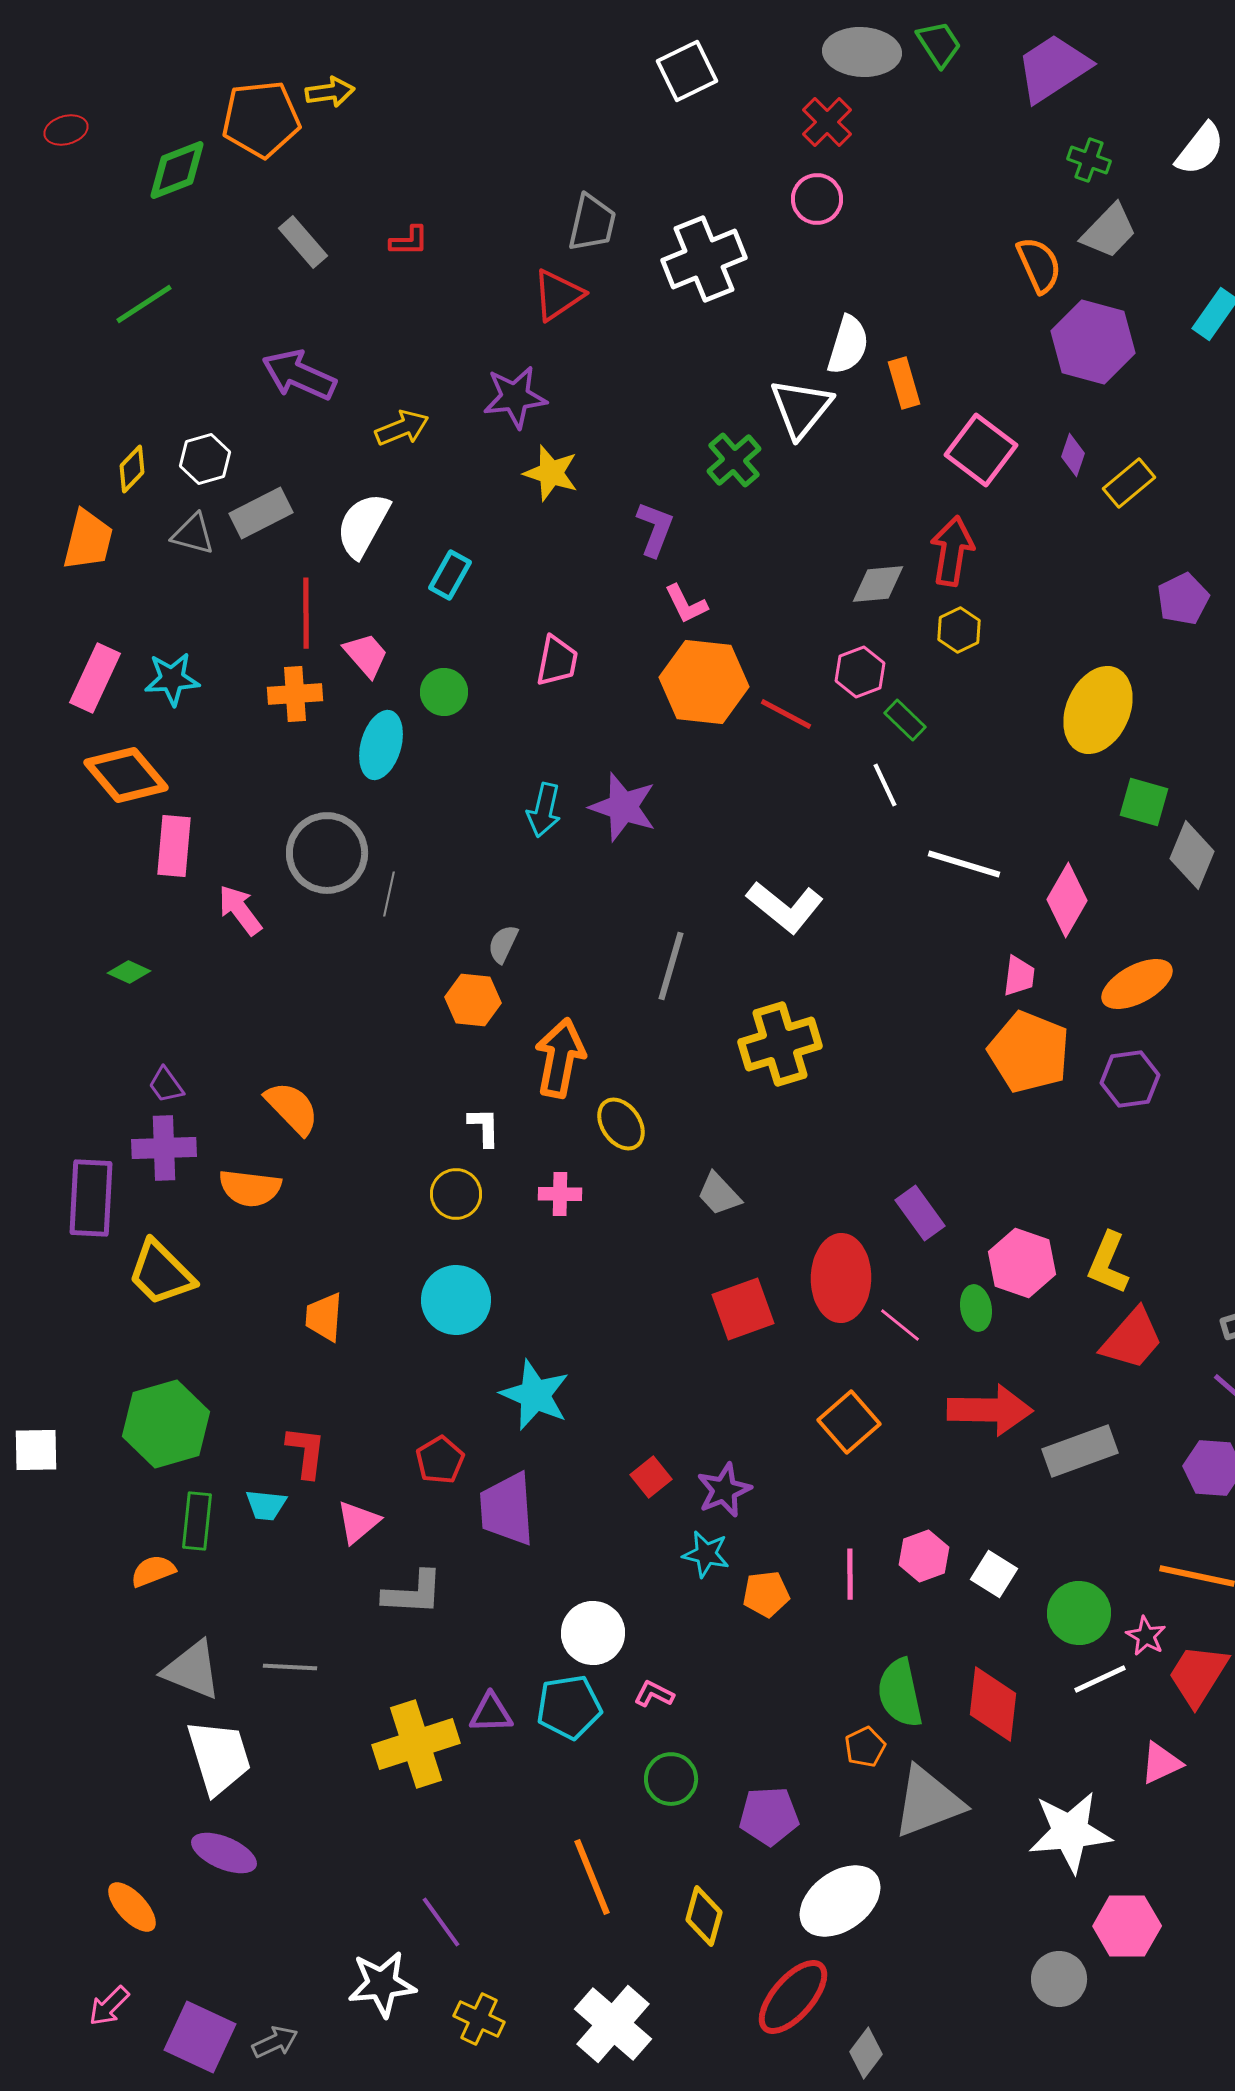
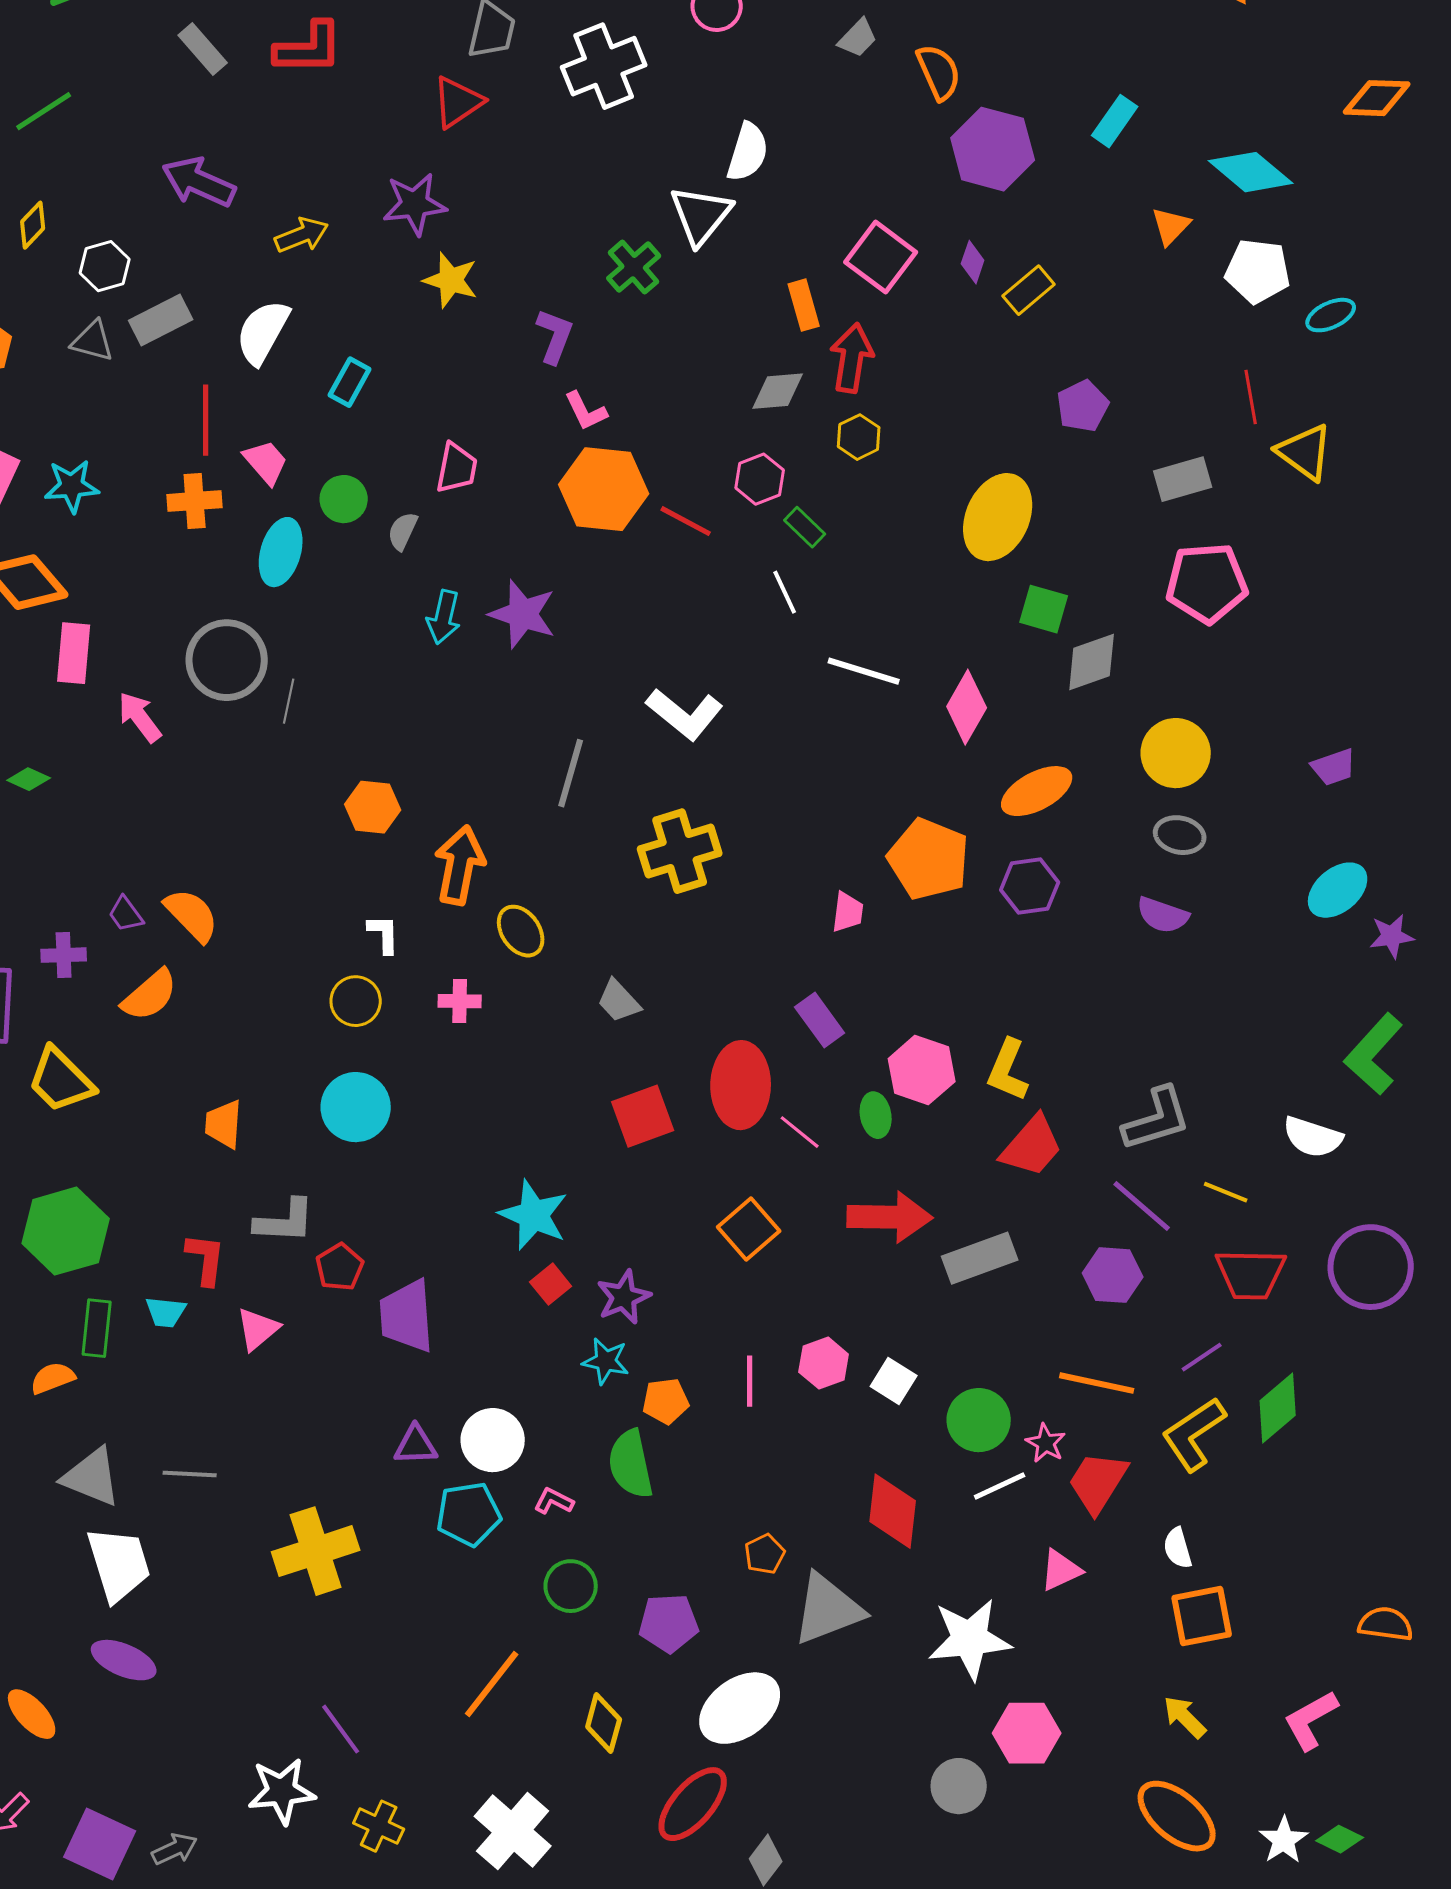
gray trapezoid: (1109, 231) -> (858, 38), moved, size x0.7
red L-shape: (409, 241) -> (309, 48), size x1.8
orange rectangle: (904, 383) -> (804, 305), moved
yellow diamond: (132, 469) -> (33, 225), moved
gray diamond: (1192, 855) -> (1092, 662), turned 48
gray semicircle: (503, 944) -> (403, 531), moved
pink trapezoid: (1019, 976) -> (848, 912), moved
purple trapezoid: (166, 1085) -> (126, 914), moved
purple cross: (164, 1148) -> (64, 955), size x0.7
orange semicircle: (250, 1188) -> (150, 995), turned -48
cyan star: (535, 1395) -> (534, 1215), moved
gray L-shape: (413, 1593) -> (285, 1221), moved
green semicircle: (900, 1693) -> (631, 1464), moved
purple triangle: (491, 1713) -> (416, 1445), moved
orange line: (592, 1877) -> (492, 1684), turned 60

